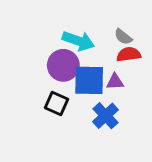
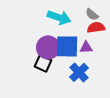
purple circle: (63, 65) -> (48, 47), moved

